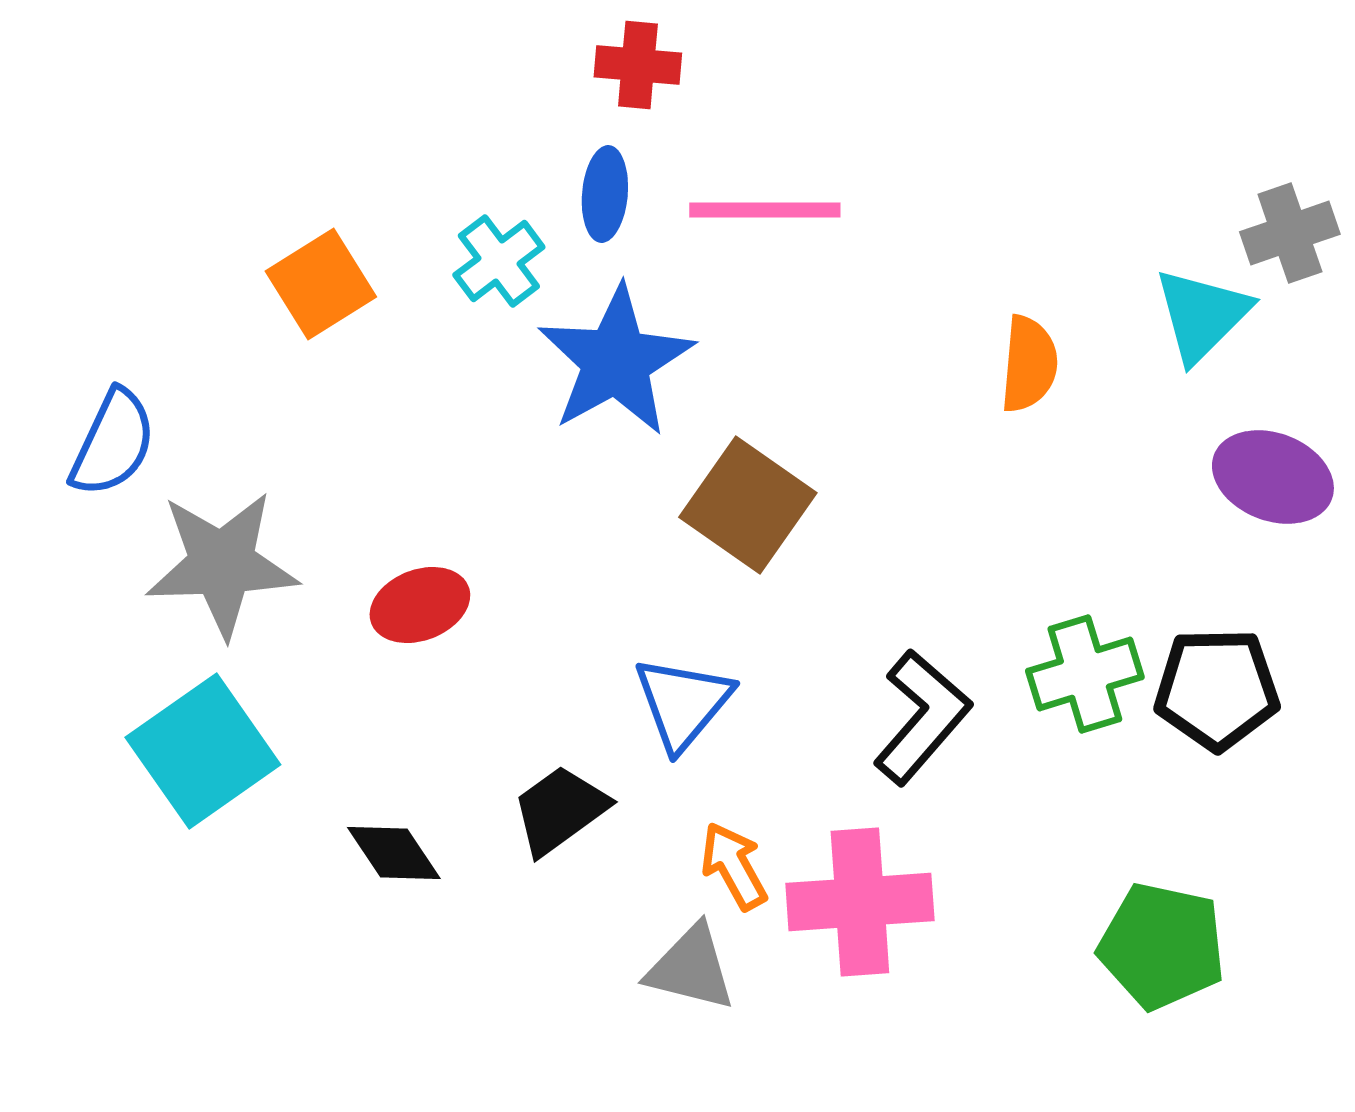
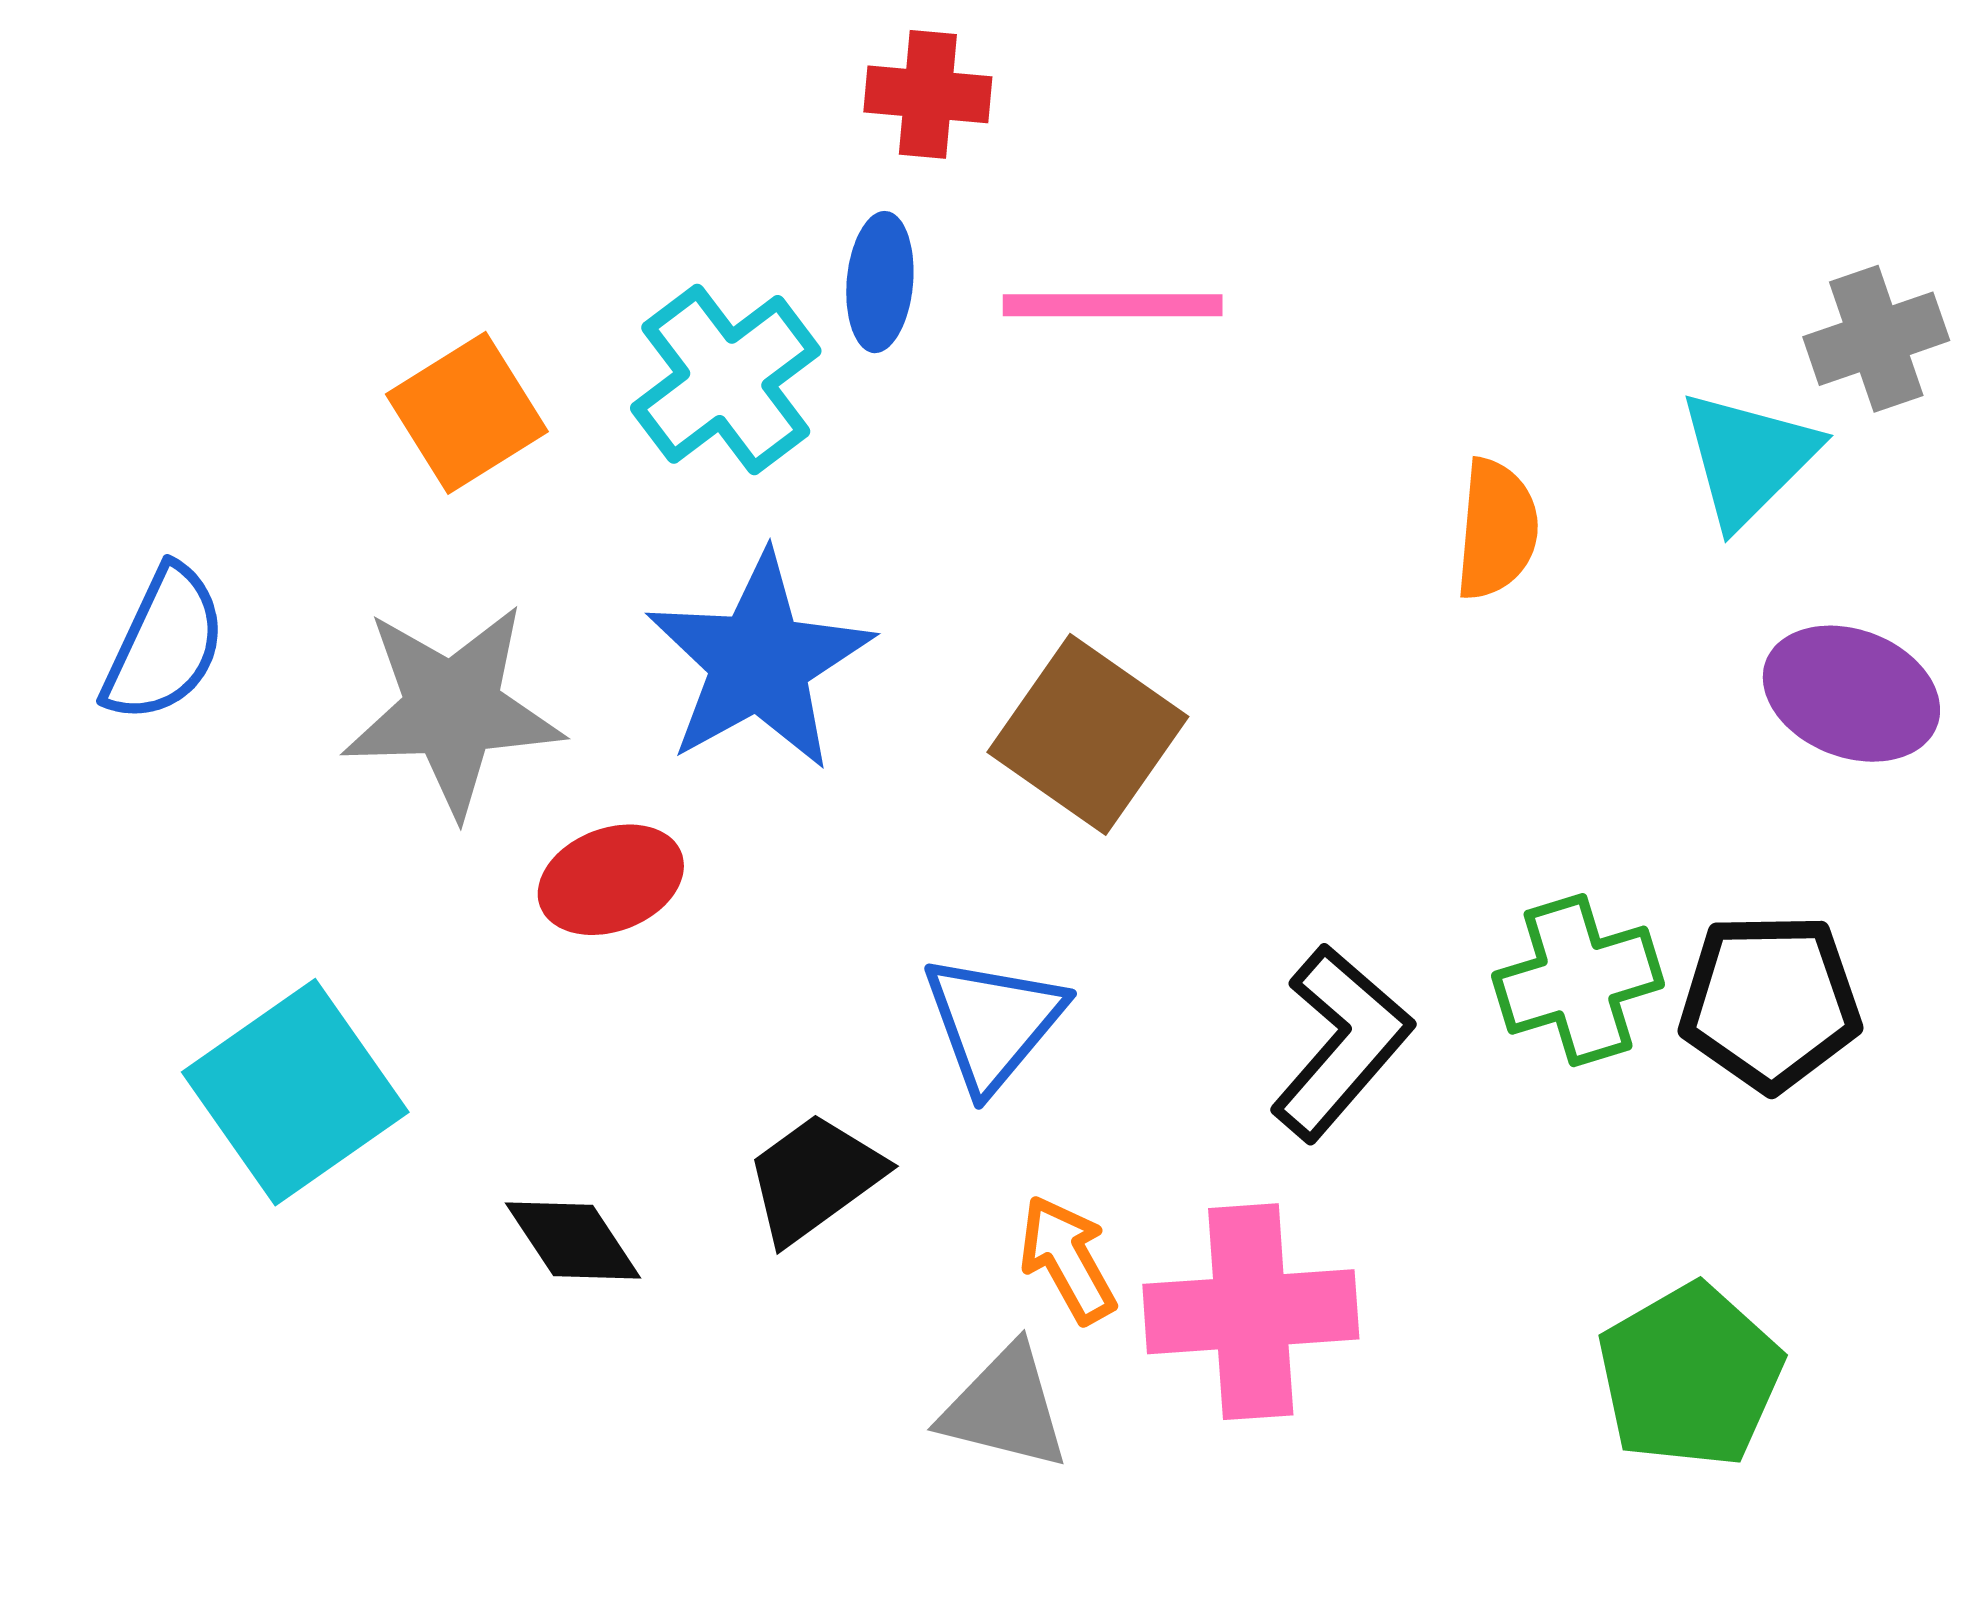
cyan cross: (499, 261) -> (726, 379), size x1.4
blue star: (616, 361) -> (759, 662), moved
gray star: (222, 564) -> (452, 710), moved
green pentagon: (1162, 946) -> (1690, 1376), turned 30

